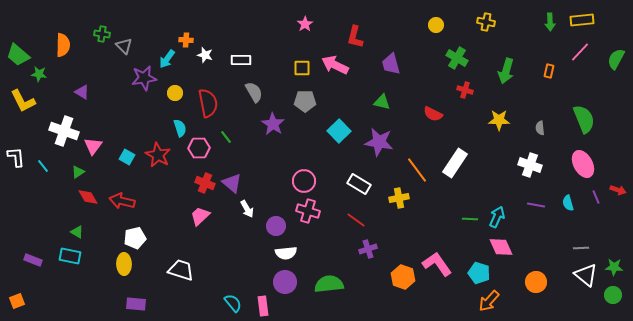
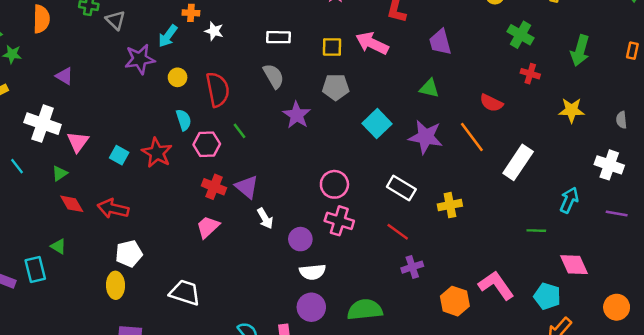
white rectangle: (241, 60) -> (278, 37), moved
orange line: (417, 170) -> (472, 137), moved
cyan arrow: (497, 217) -> (569, 200), moved
cyan rectangle: (70, 256) -> (35, 269), moved, turned 65

